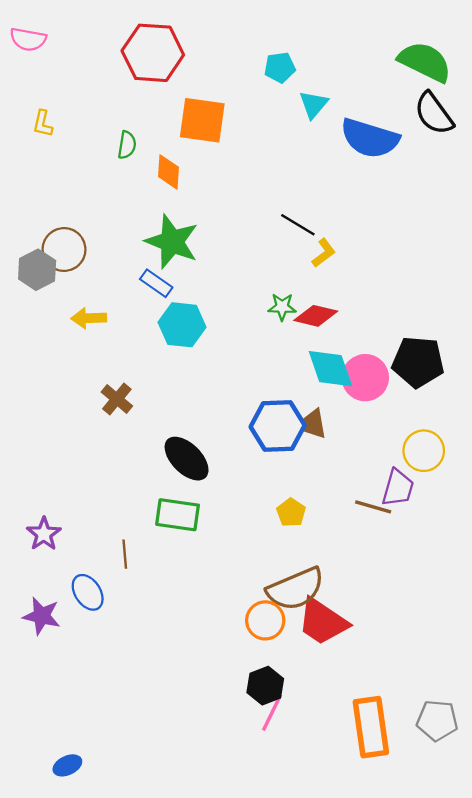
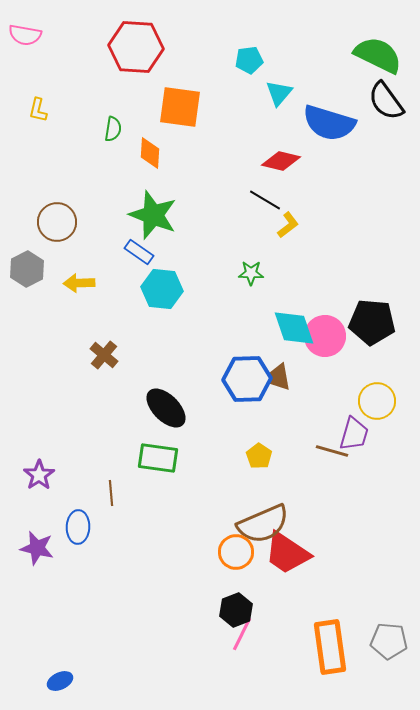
gray hexagon: (37, 270) -> (27, 269), moved
red diamond: (316, 316) -> (281, 161), moved
blue ellipse: (88, 592) -> (78, 527), turned 36

